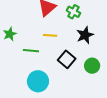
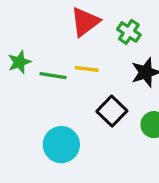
green line: (31, 51) -> (53, 76), moved

